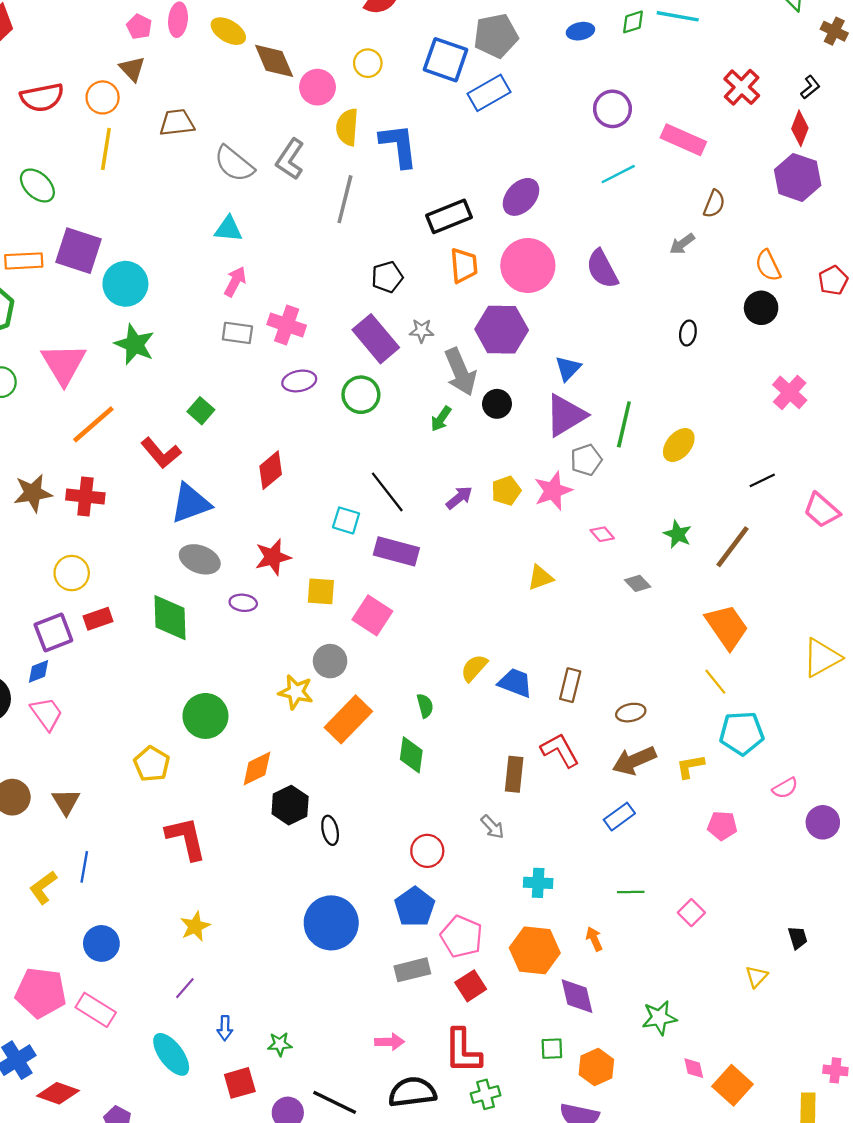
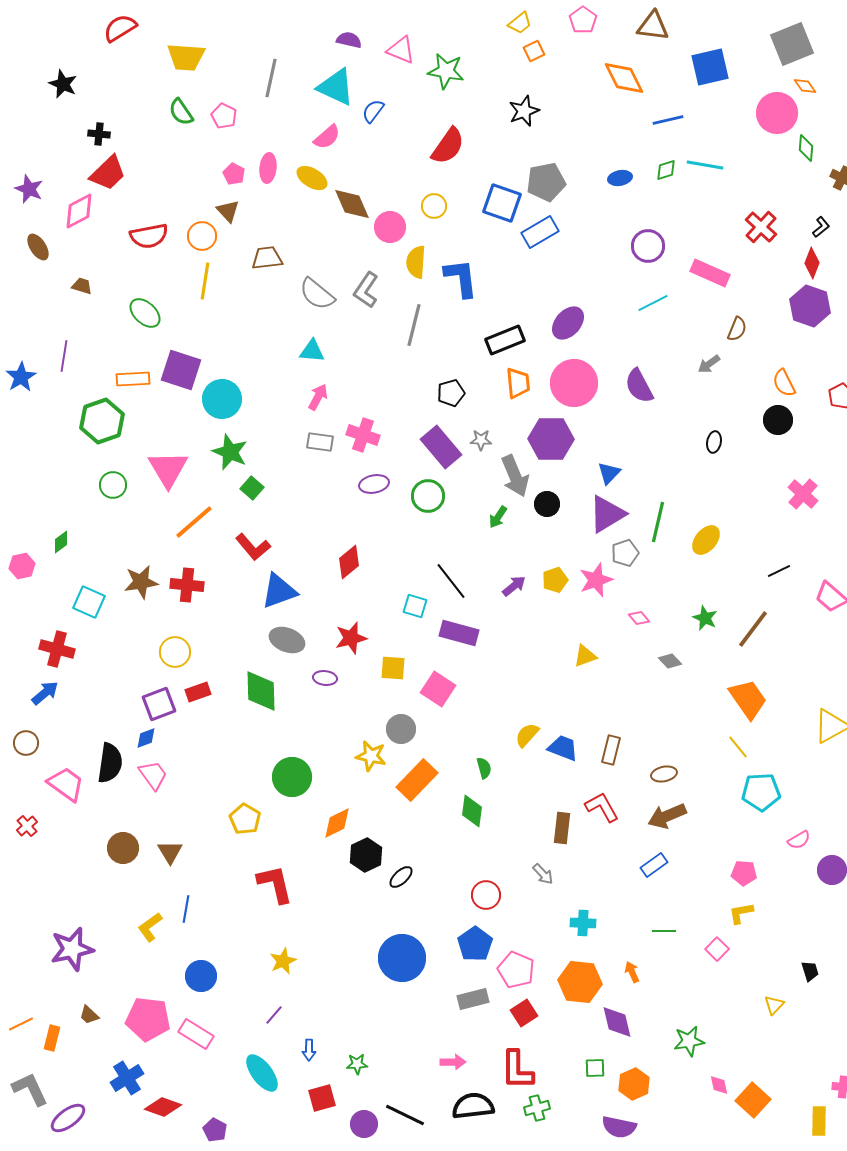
green square: (201, 411) -> (252, 488), moved
yellow L-shape: (690, 766) -> (741, 913), moved
black ellipse: (330, 830) -> (401, 877), turned 60

